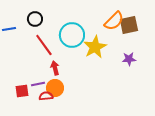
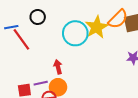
red line: (44, 45) -> (21, 39), moved
yellow star: (95, 47) -> (97, 27), moved

